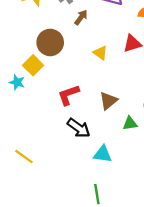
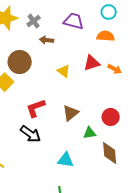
brown arrow: (81, 17) -> (47, 40), turned -120
black arrow: (79, 128) -> (31, 134), moved

